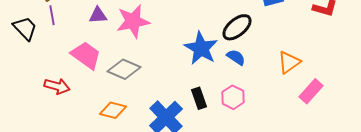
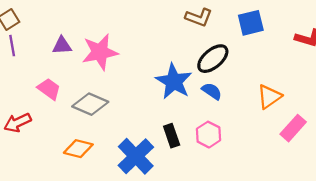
pink trapezoid: (86, 55) -> (49, 89), size x0.7
red arrow: (57, 86) -> (18, 123), turned 140

